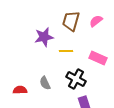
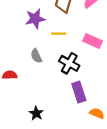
gray semicircle: (45, 83) -> (36, 56), moved

